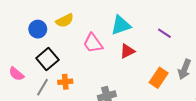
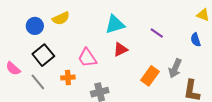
pink trapezoid: (93, 43) -> (87, 58), moved
orange cross: (65, 82) -> (68, 77), moved
gray line: (42, 87) -> (38, 82), turned -72

